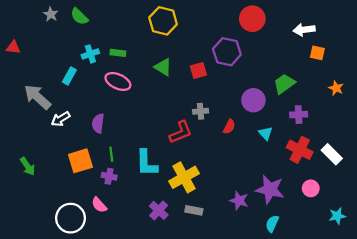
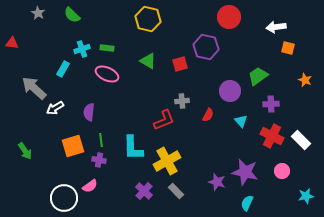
gray star: (51, 14) -> (38, 13), moved
pink semicircle: (99, 205) -> (90, 186), turned -84
gray rectangle: (194, 210) -> (176, 191), turned 35

